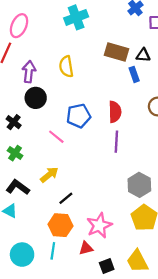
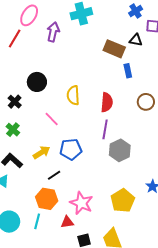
black triangle: (143, 55) -> (136, 40), moved
yellow semicircle: (66, 67) -> (73, 95), moved
purple arrow: (29, 72) -> (53, 32), moved
blue pentagon: (79, 116) -> (71, 149), moved
gray hexagon: (139, 185) -> (120, 150), moved
pink star: (99, 225) -> (81, 203), turned -30

